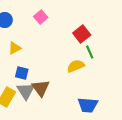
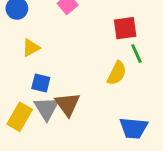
red square: (82, 34) -> (125, 28), turned 30
yellow semicircle: (76, 66) -> (117, 73), turned 138

